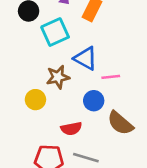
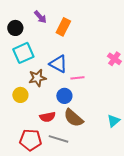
cyan square: (55, 32) -> (23, 53), moved
brown semicircle: (120, 123) -> (73, 118), moved

